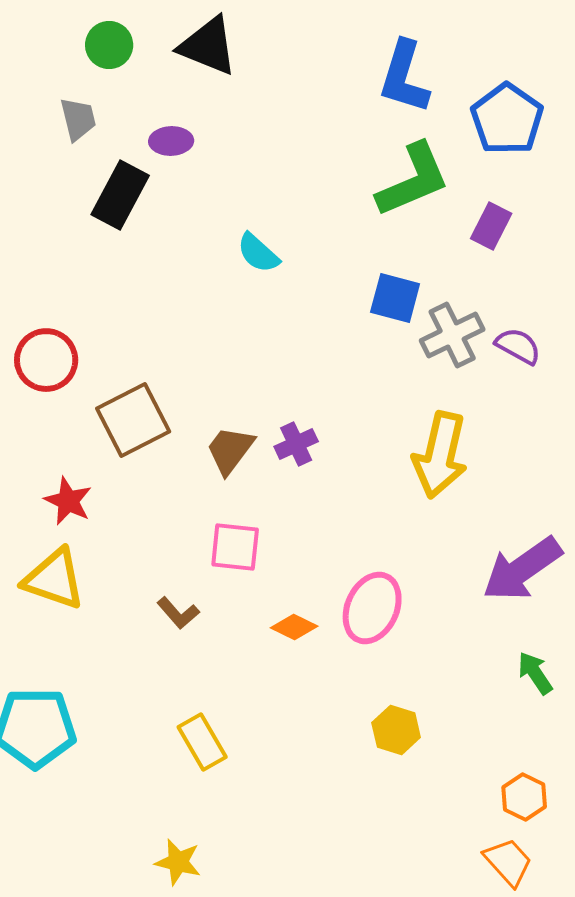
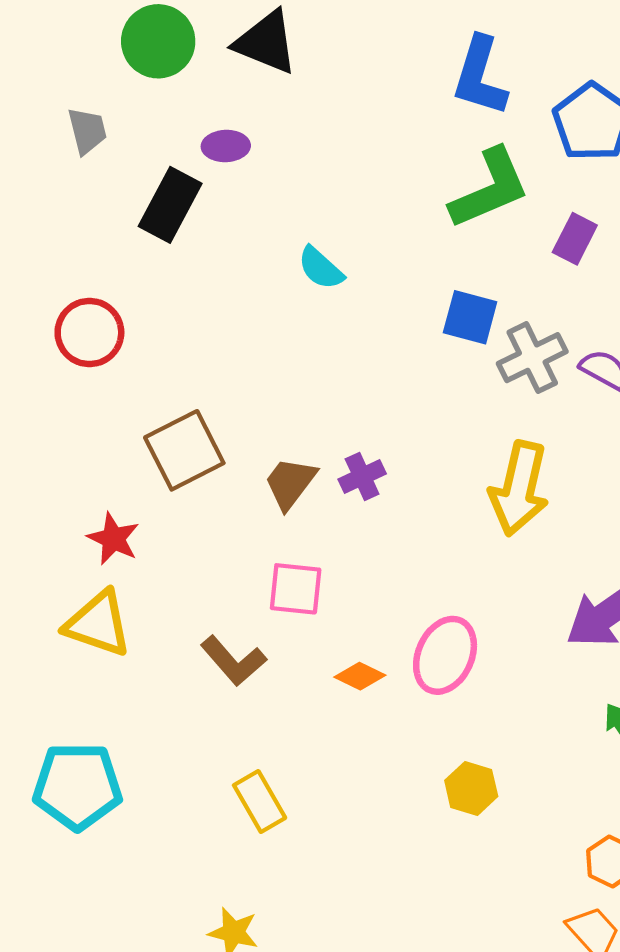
green circle: (109, 45) -> (158, 41), size x1.4
gray trapezoid: (78, 119) -> (87, 131), moved
red circle: (46, 360) -> (89, 333), moved
brown L-shape: (178, 613) -> (233, 661), size x1.4

